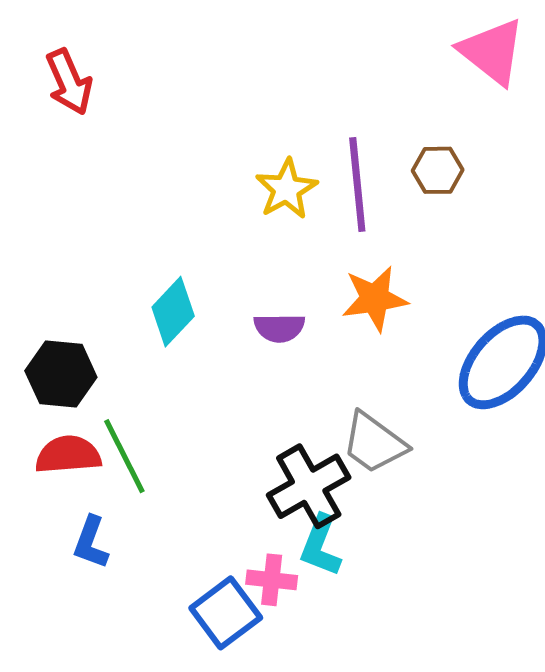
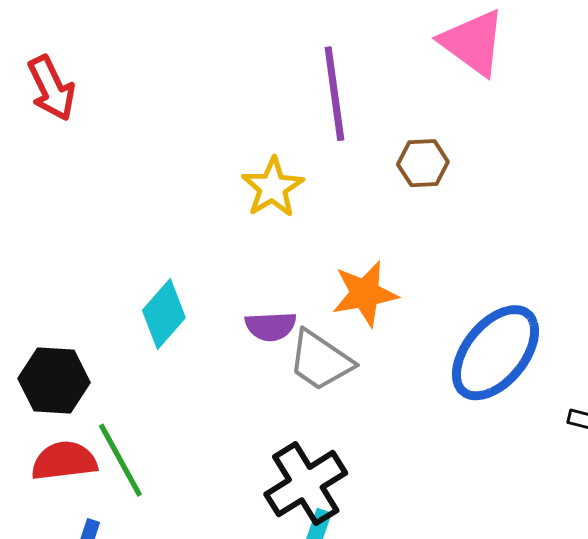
purple line: (357, 184) -> (334, 94), moved
gray trapezoid: (374, 443) -> (320, 360), moved

